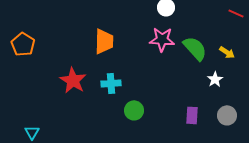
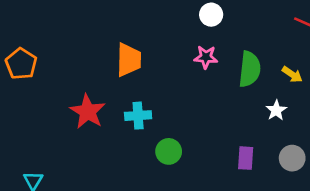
pink star: (162, 39) -> (206, 57), size x0.7
green semicircle: (195, 48) -> (250, 69), turned 48

